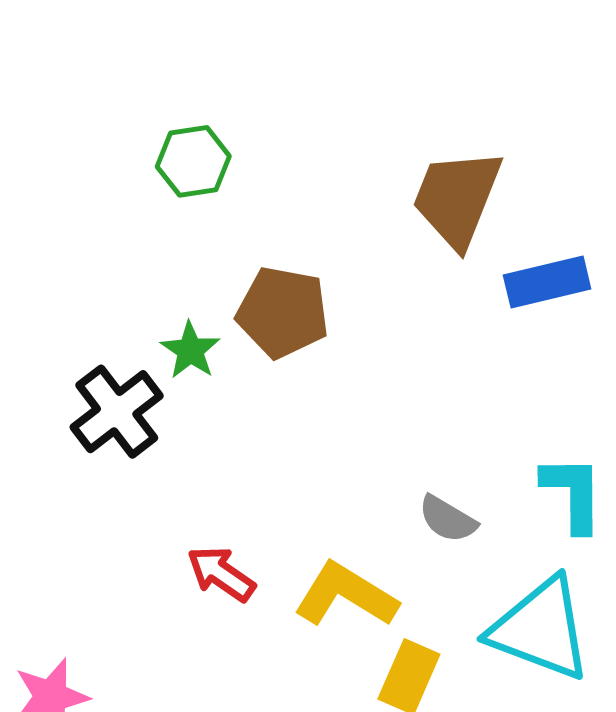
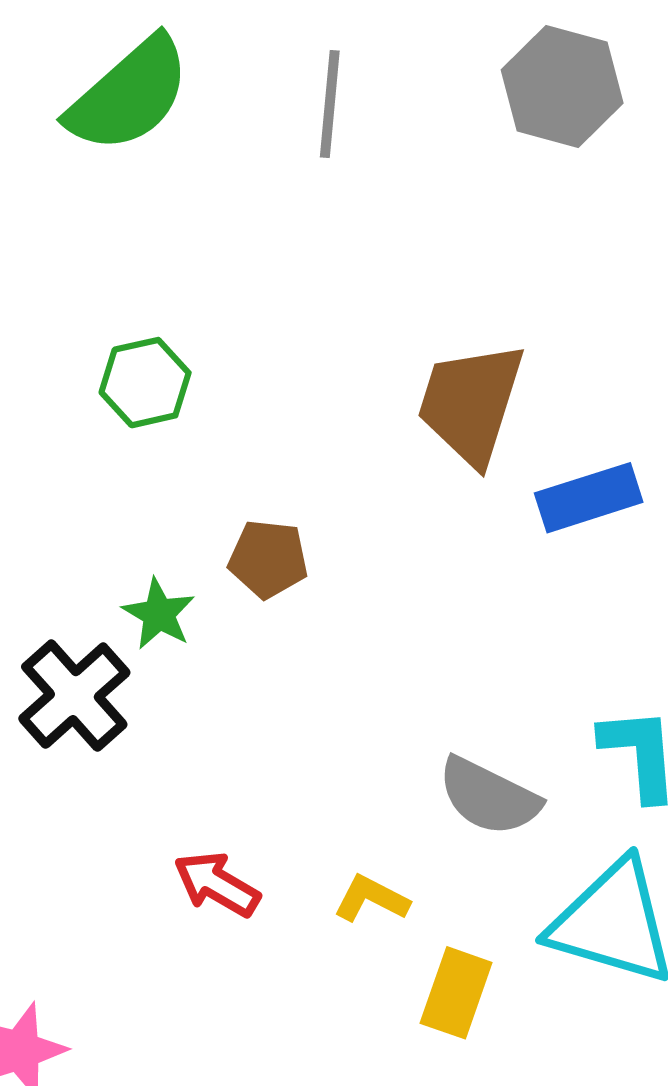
brown pentagon: (283, 312) -> (268, 559), size x0.7
gray semicircle: (448, 519) -> (489, 797), size x1.4
yellow L-shape: (346, 595) -> (371, 899), size x0.6

